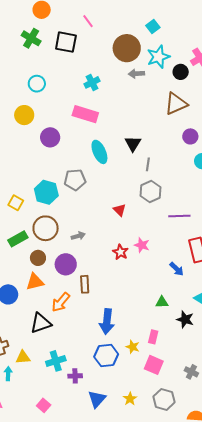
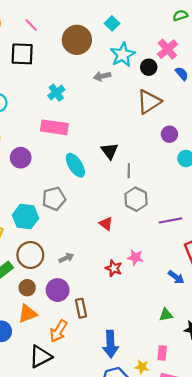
pink line: (88, 21) -> (31, 25), moved
brown circle: (127, 48) -> (77, 40), moved

